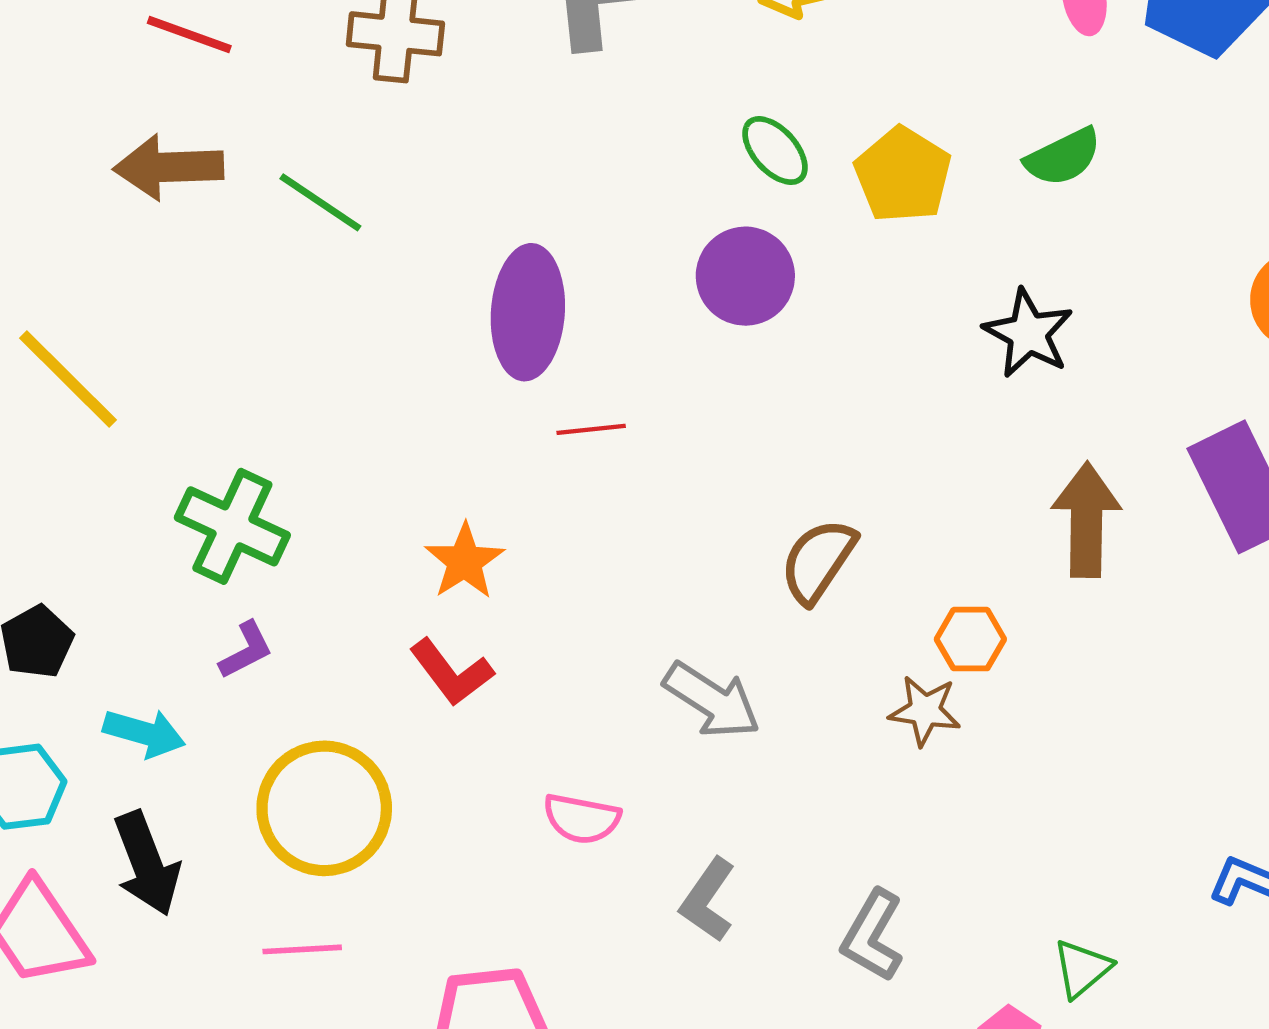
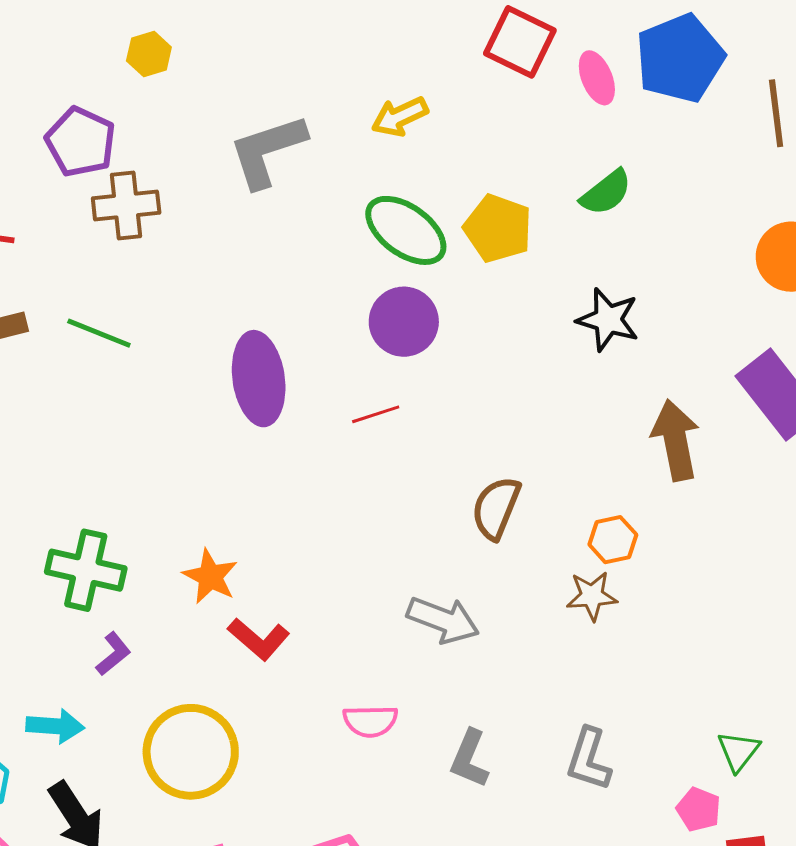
green ellipse: (775, 151) -> (406, 230), size x1.6
red line: (591, 429) -> (376, 414), moved
orange star: (465, 561) -> (210, 576), moved

